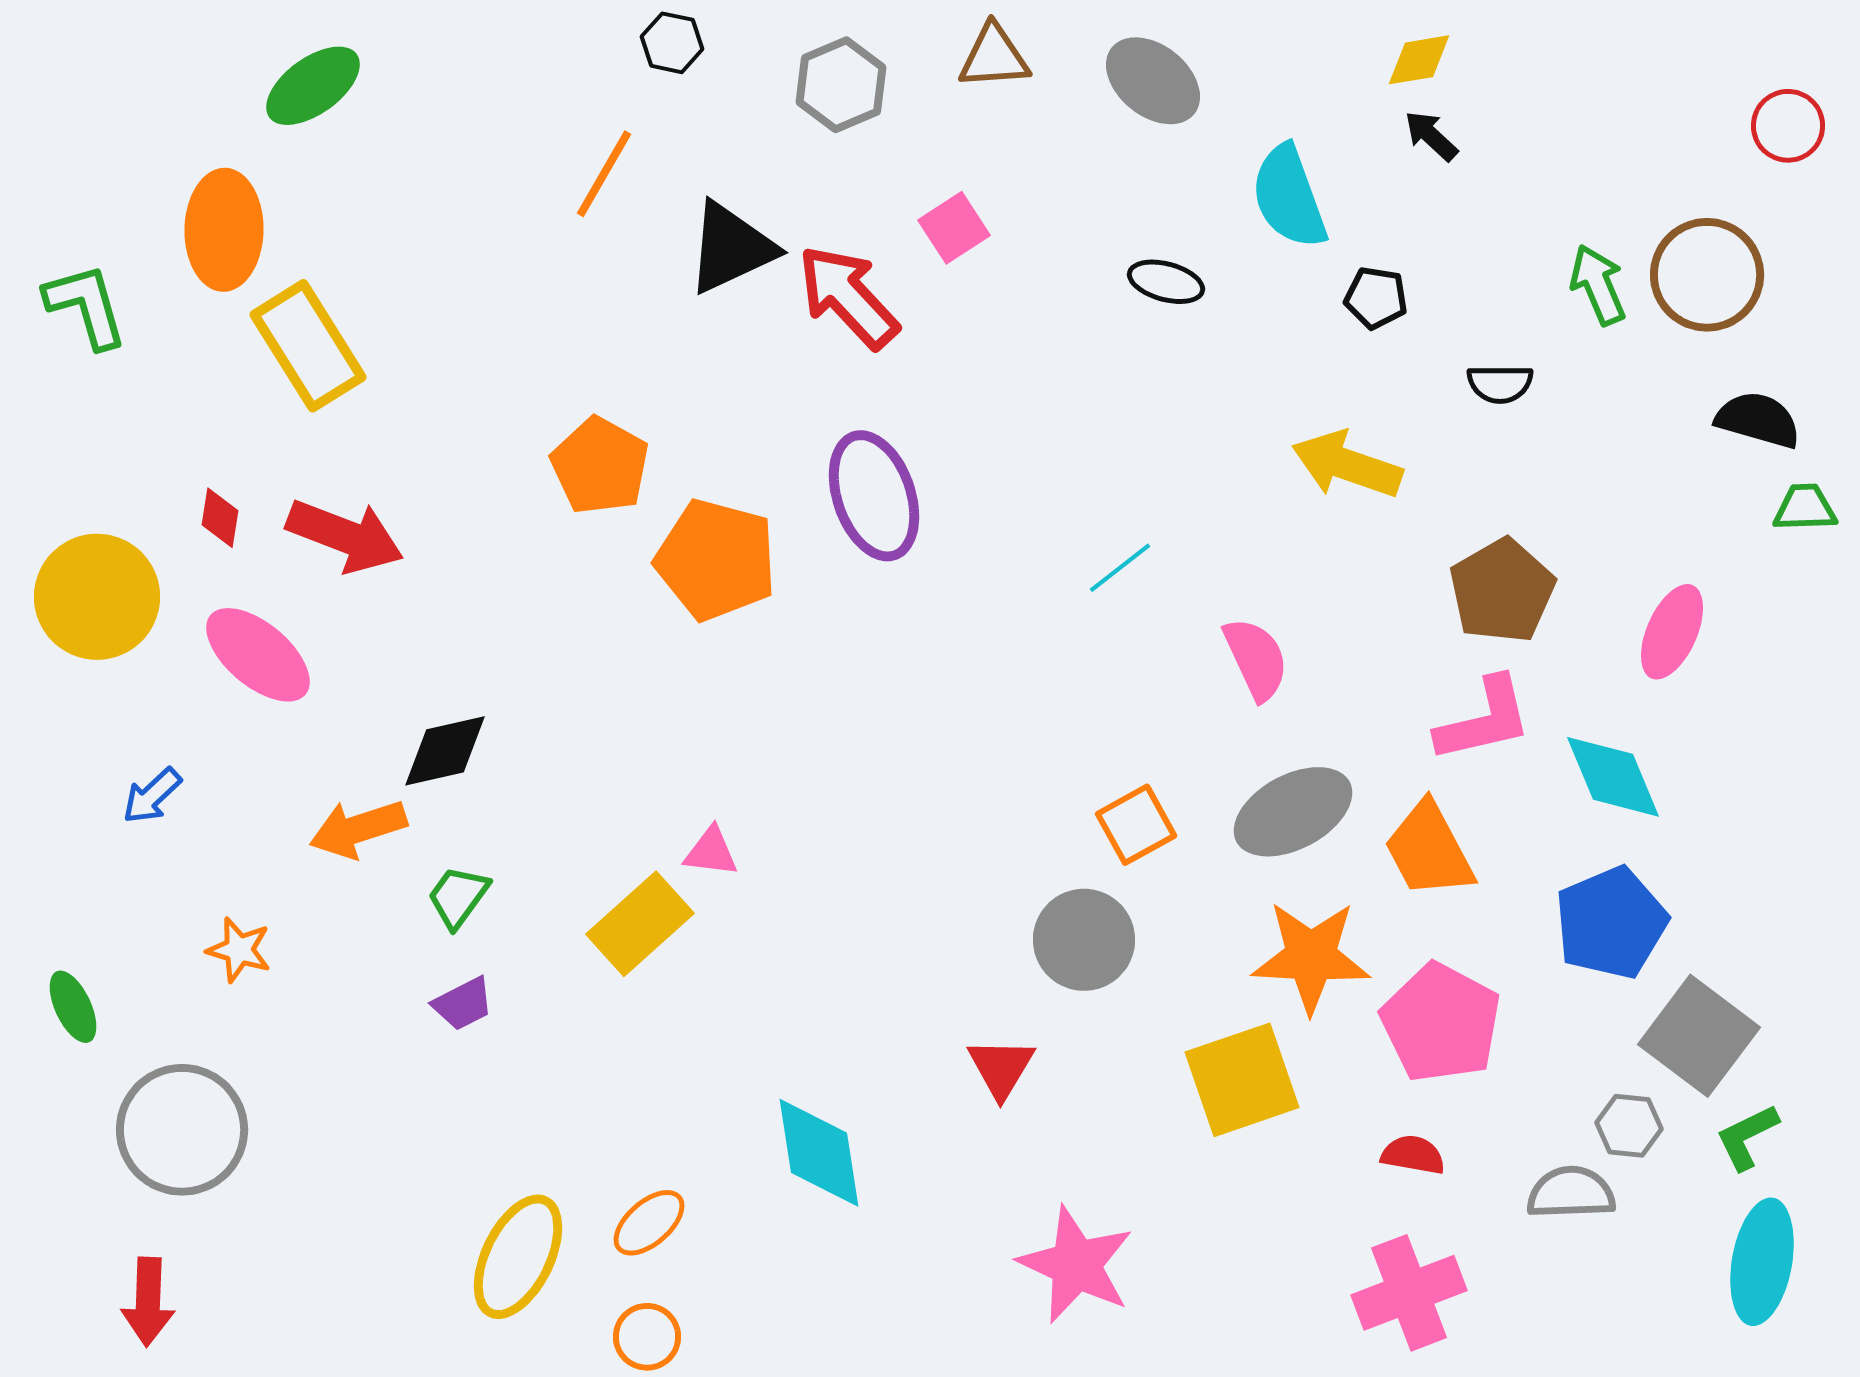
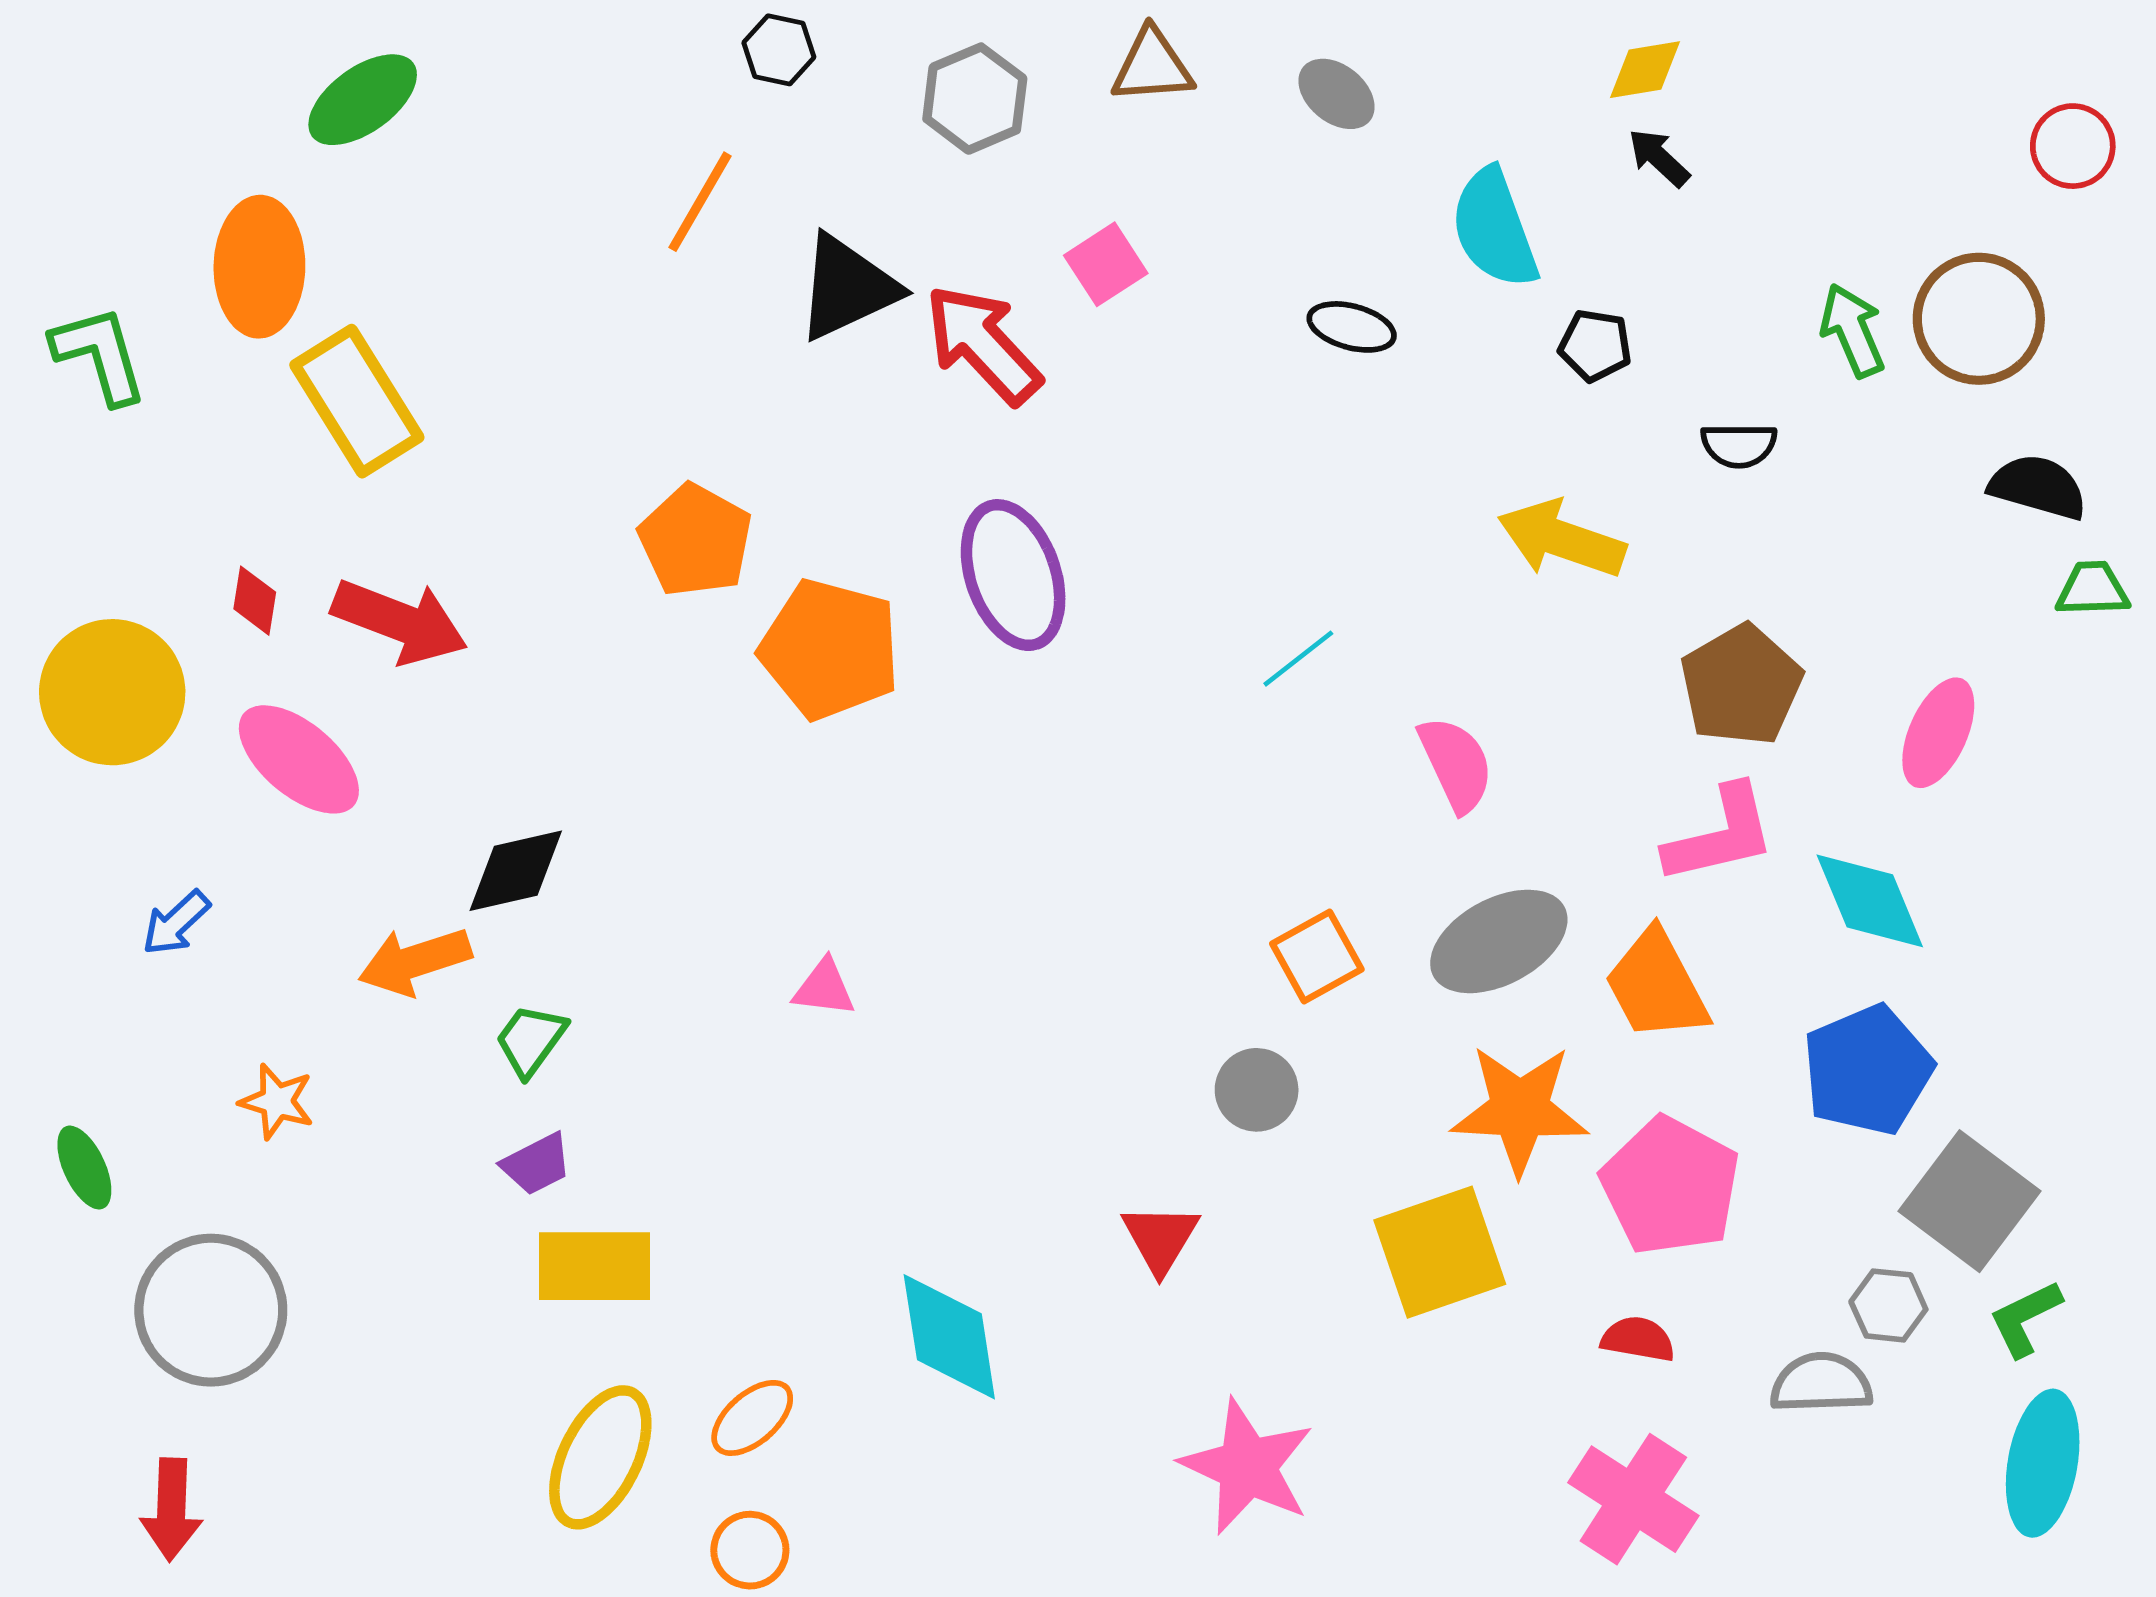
gray ellipse: (1153, 81) -> (1337, 94), size x0.7
yellow rectangle: (640, 924) -> (595, 1266), moved, turned 42
gray circle: (1084, 940) -> (1257, 1090), size x0.7
pink cross: (1409, 1293) -> (1633, 1499), turned -36

